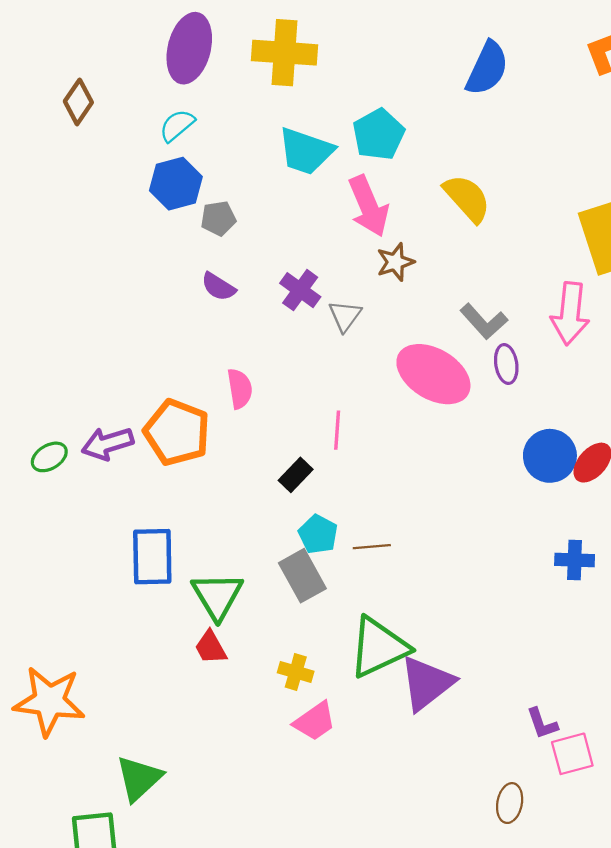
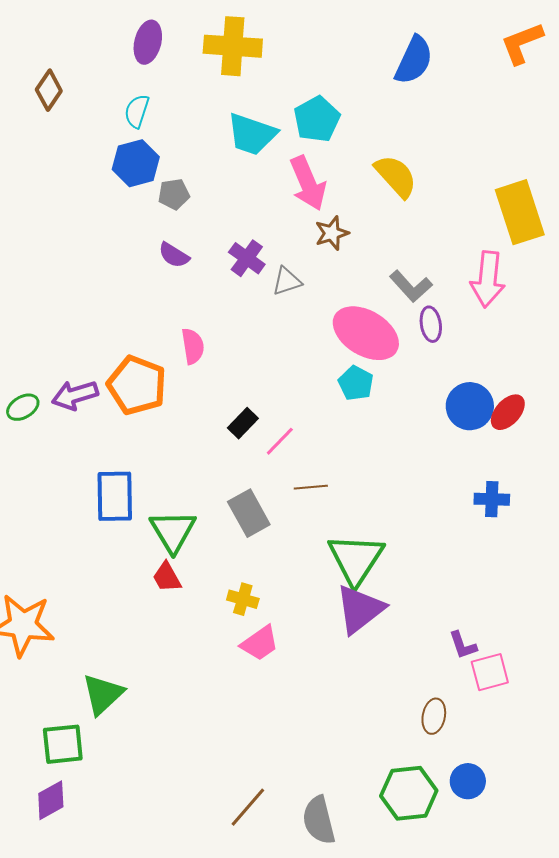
purple ellipse: (189, 48) -> (148, 42), size x0.7
cyan semicircle: (177, 125) -> (137, 111), turned -32
gray triangle: (345, 316) -> (287, 281), turned 36
pink line: (337, 430) -> (280, 441), moved, turned 40
cyan pentagon: (318, 534) -> (356, 383), moved
green triangle: (379, 647) -> (356, 559), moved, turned -32

